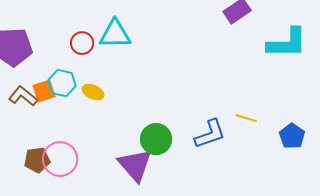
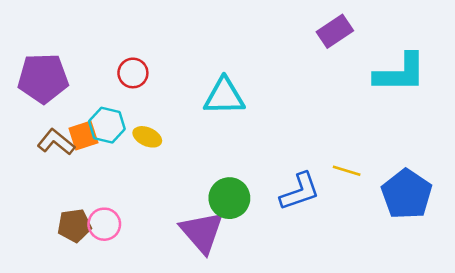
cyan triangle: (115, 34) -> (224, 96), moved
blue pentagon: (292, 136) -> (407, 194), size x1.5
pink circle: (60, 159) -> (104, 224), size x0.7

